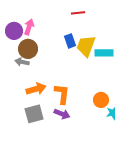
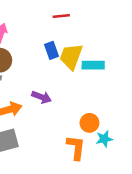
orange L-shape: (62, 94) -> (76, 147), moved
purple arrow: (62, 114) -> (42, 97), moved

